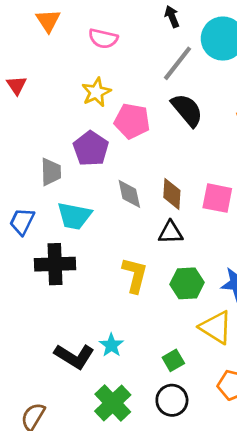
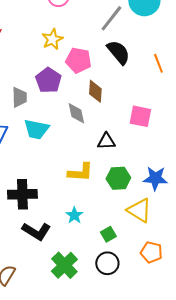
brown diamond: (172, 194) -> (95, 91), moved
black cross: (55, 264) -> (22, 194), moved
yellow L-shape: (135, 275) -> (80, 172), turned 80
cyan star: (111, 345) -> (74, 215), moved

